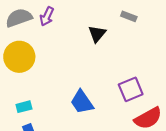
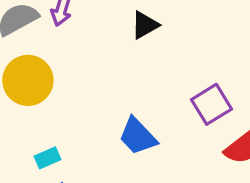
black triangle: (97, 34) -> (145, 25), turned 30

